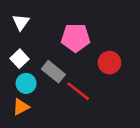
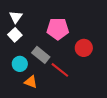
white square: (20, 59) -> (15, 35), moved
orange triangle: (21, 107) -> (31, 82), moved, turned 48

